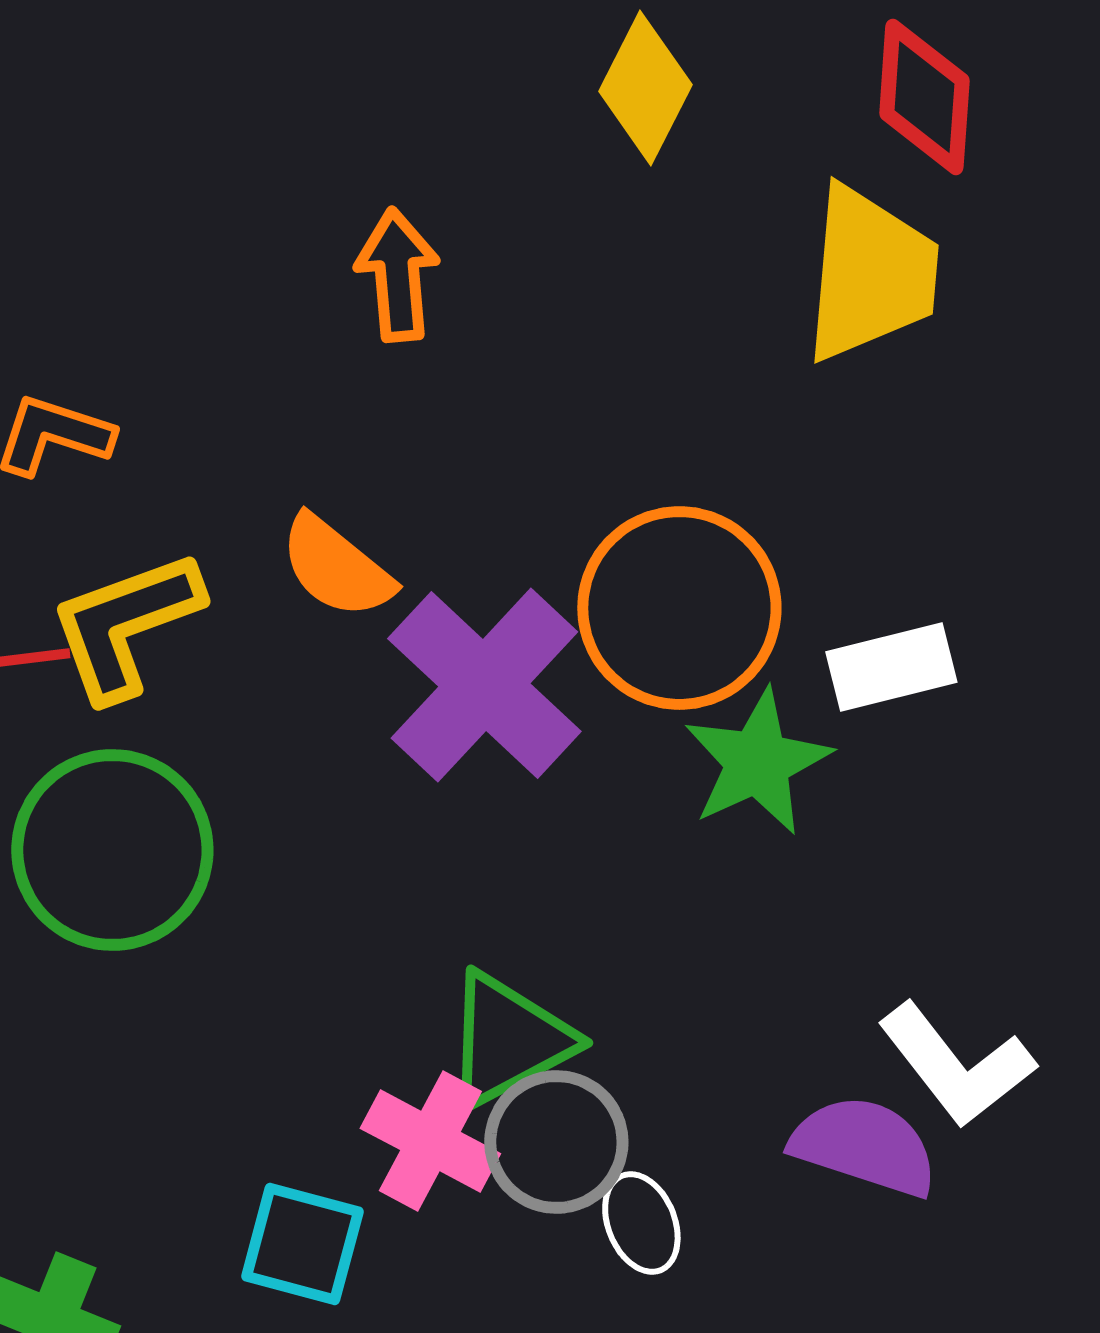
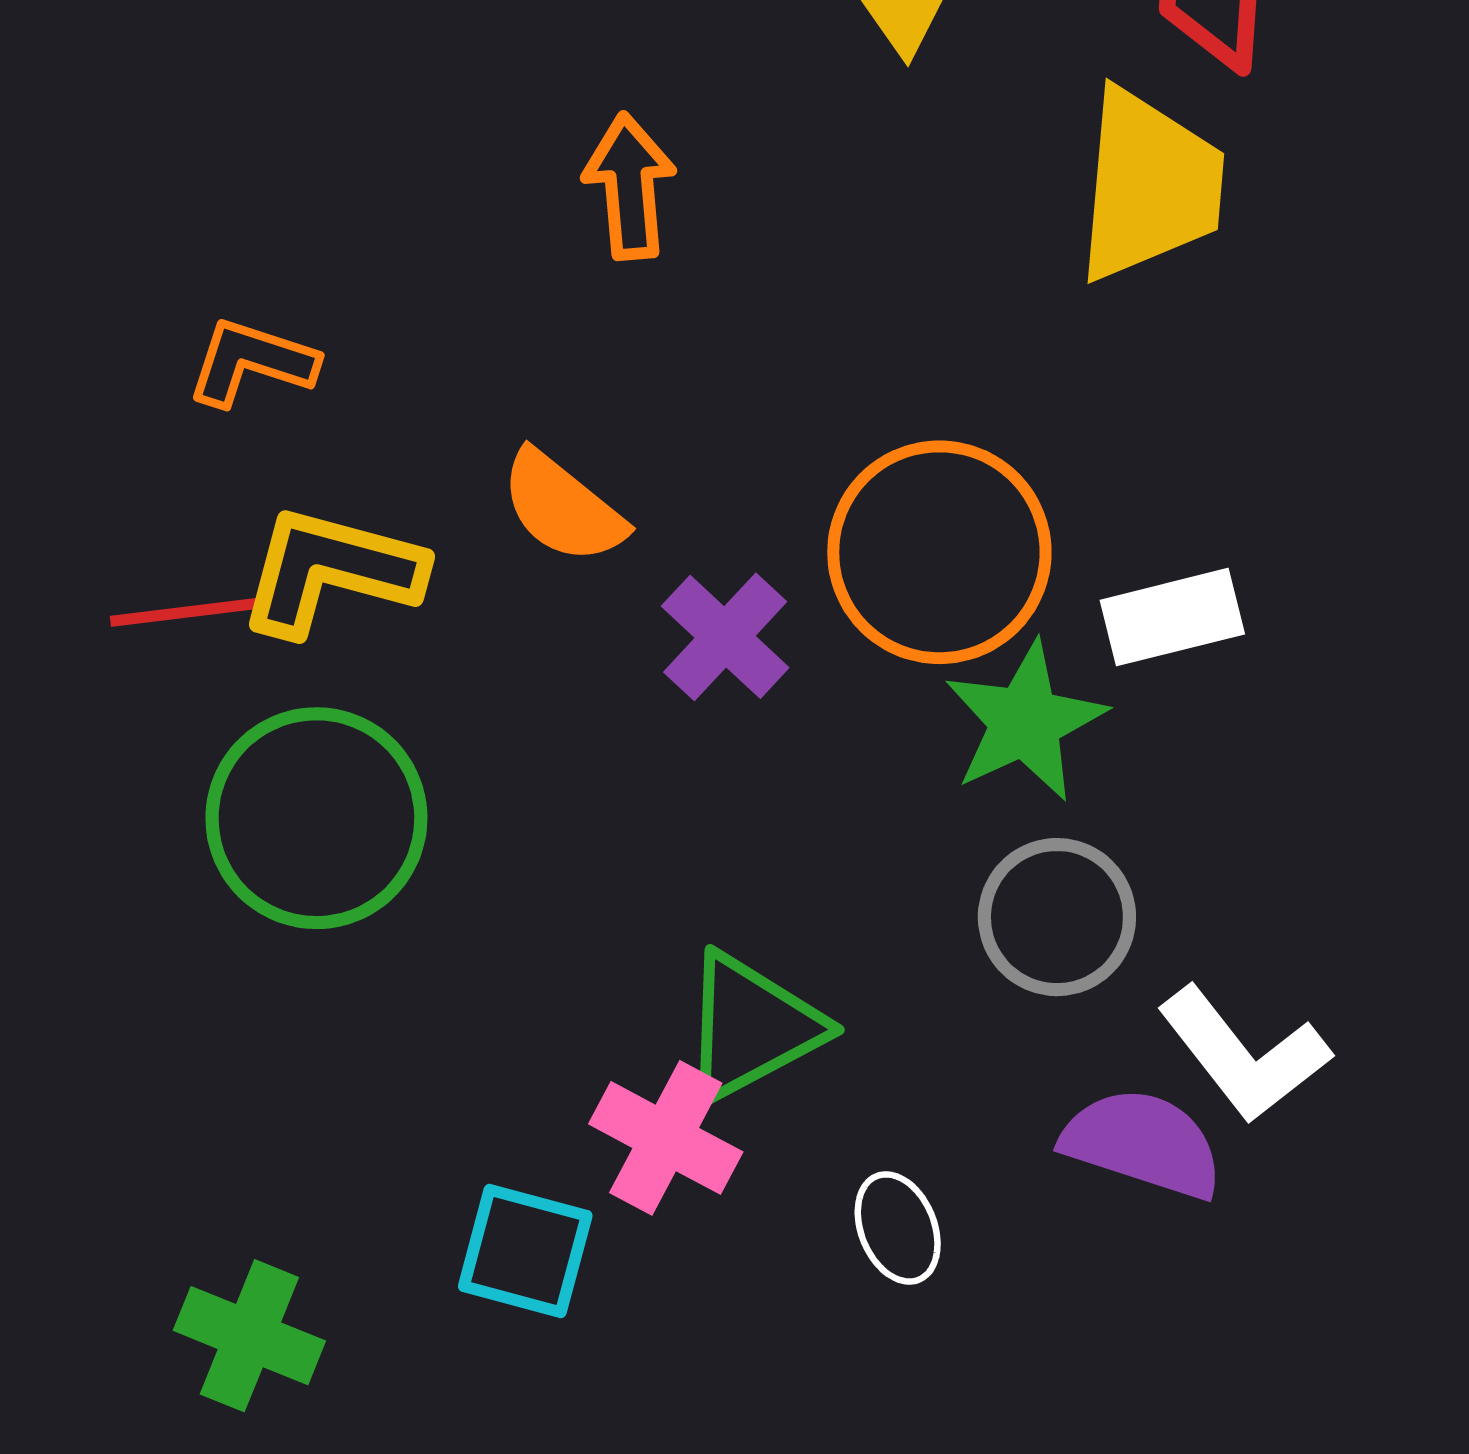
yellow L-shape: (125, 625) -> (331, 571), turned 35
purple cross: (484, 685) -> (725, 637), size x0.6
gray circle: (556, 1142) -> (1057, 917), moved

